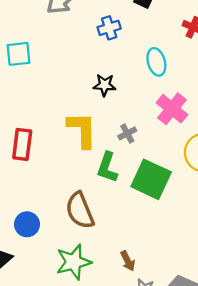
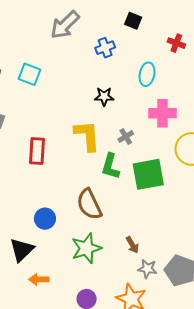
cyan square: (19, 54) -> (29, 74), turned 30
cyan ellipse: (156, 62) -> (147, 74), turned 30
pink cross: (172, 109) -> (163, 113), turned -36
green square: (151, 179) -> (148, 174), turned -32

